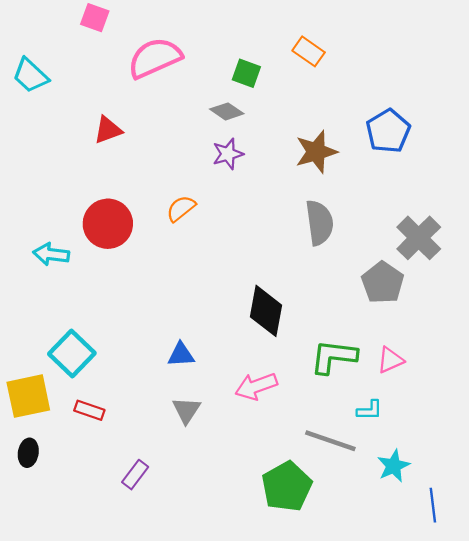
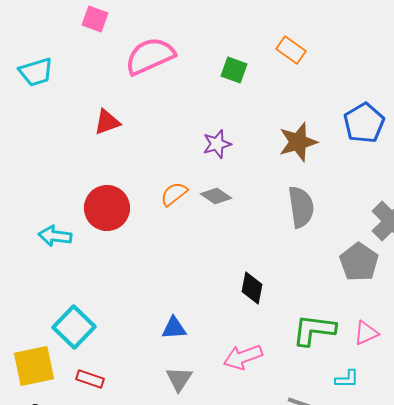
cyan trapezoid: (30, 75) -> (36, 72), turned -60
gray diamond: (227, 111) -> (216, 196), moved
black diamond: (266, 311) -> (252, 288), size x0.7

